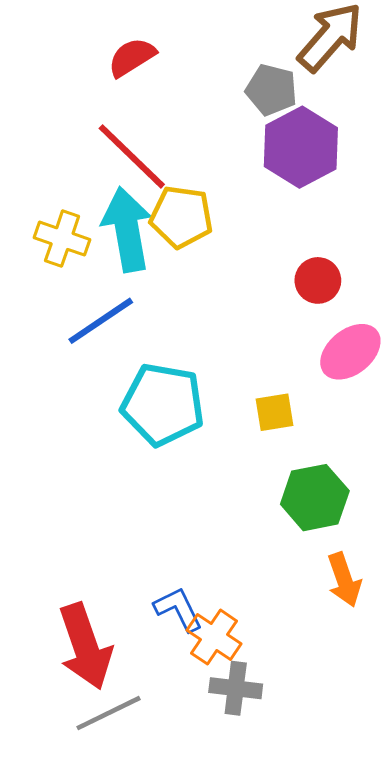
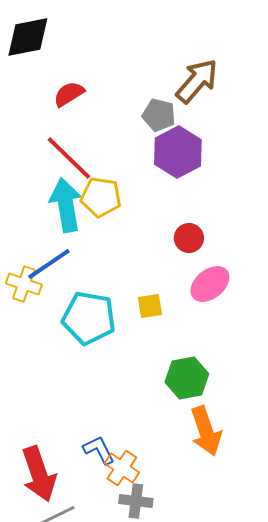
yellow cross: (62, 239) -> (24, 284), moved
yellow square: (274, 412) -> (150, 306), moved
orange arrow: (344, 580) -> (206, 431), size x1.4

